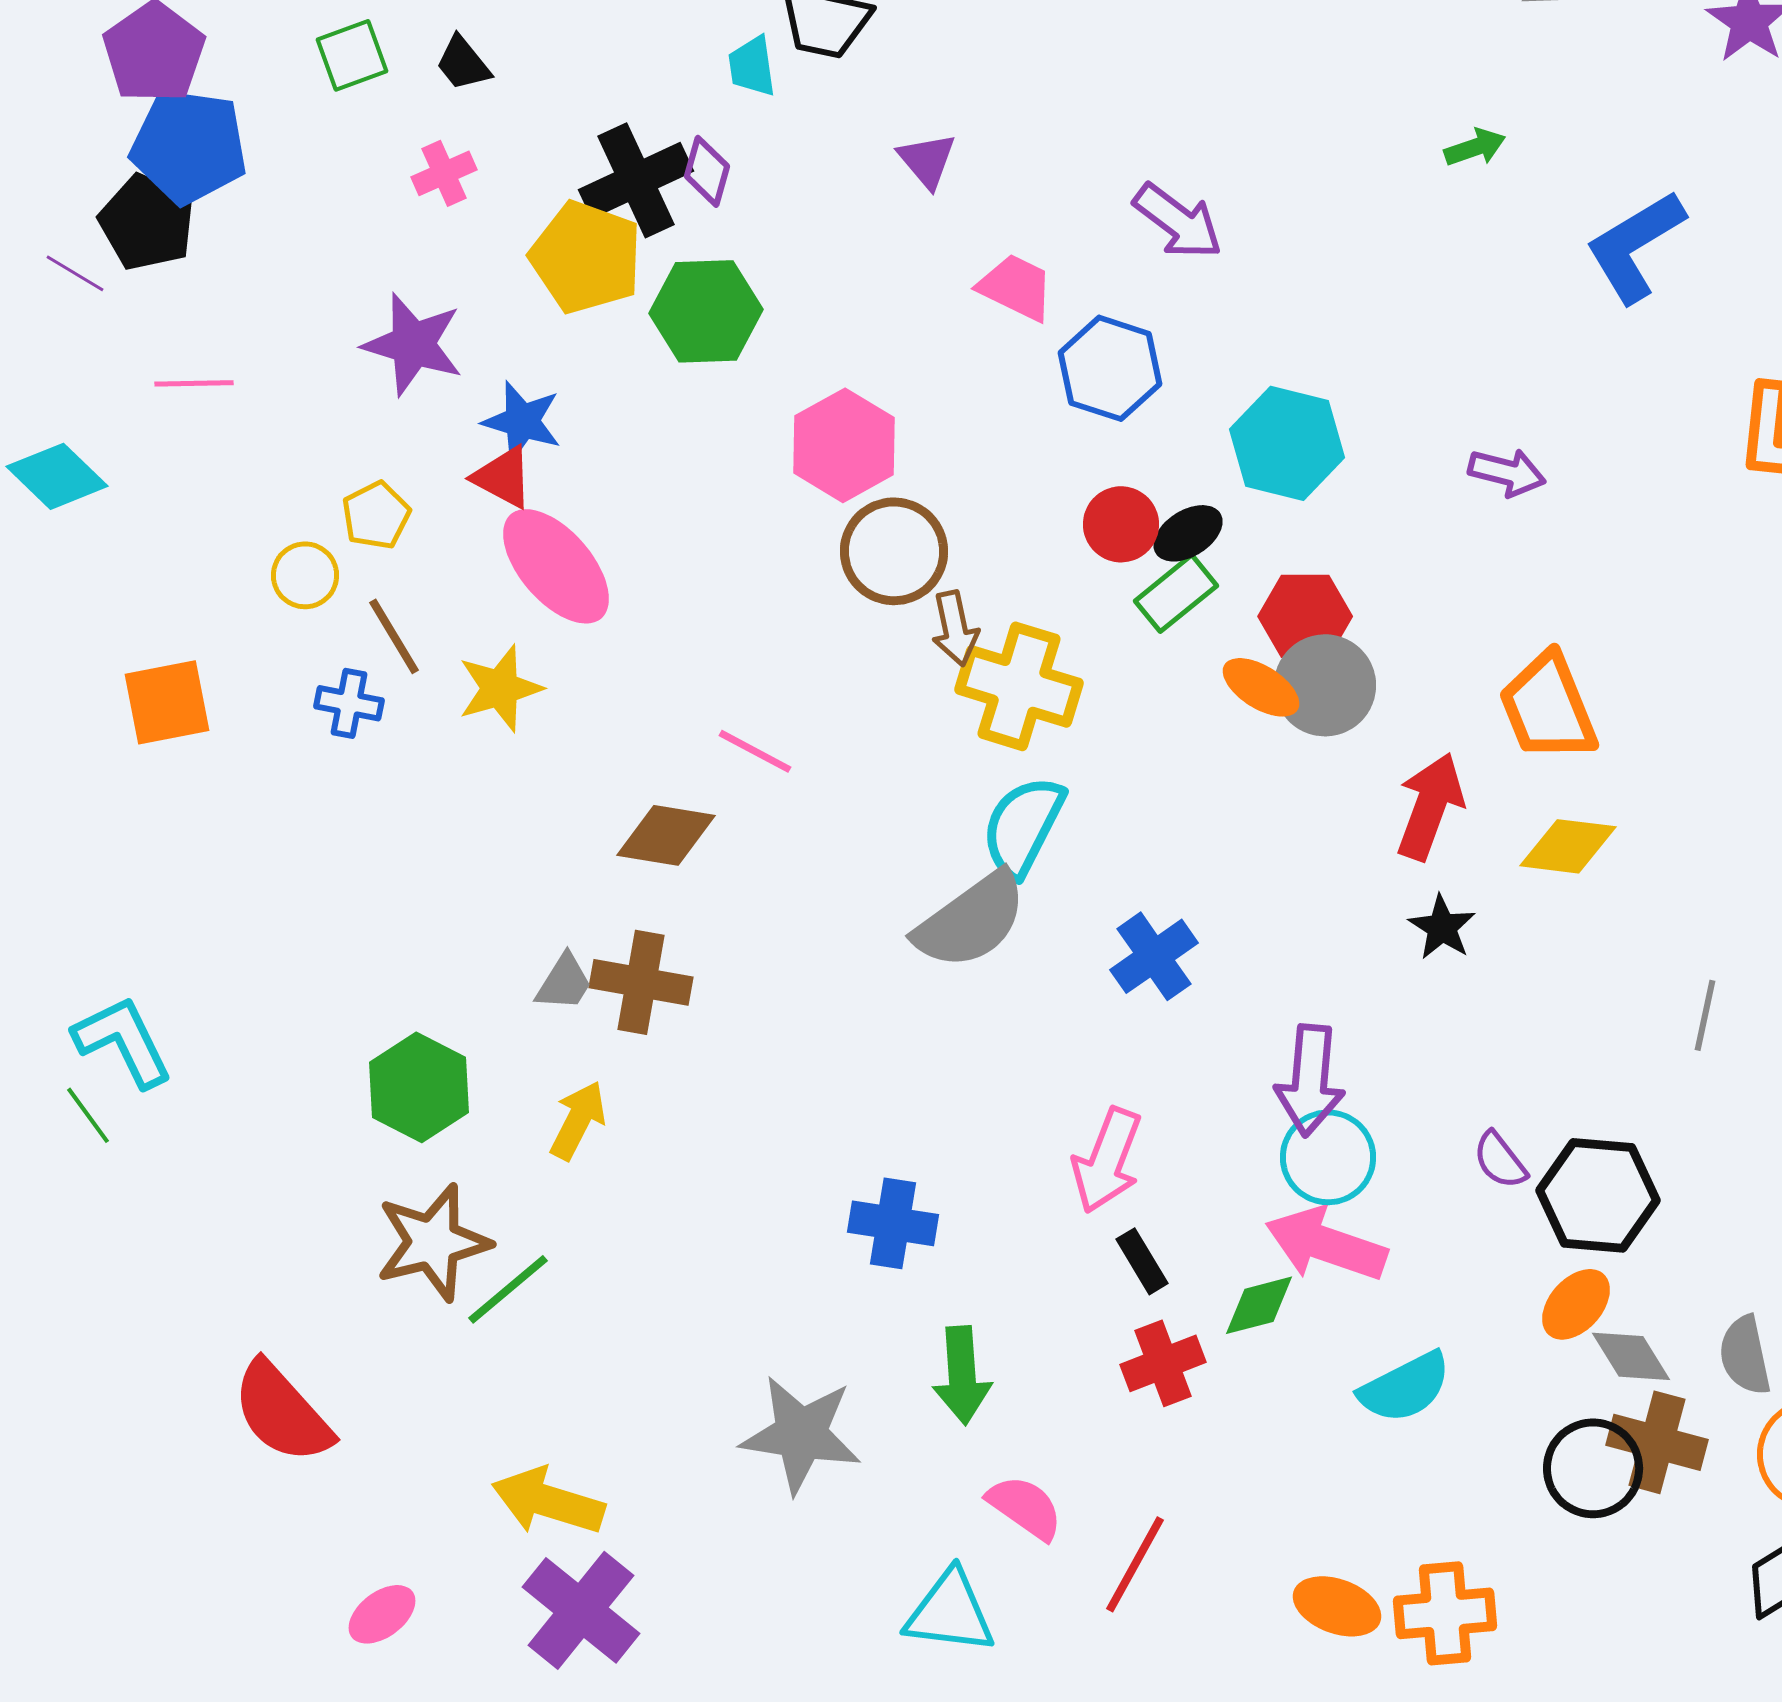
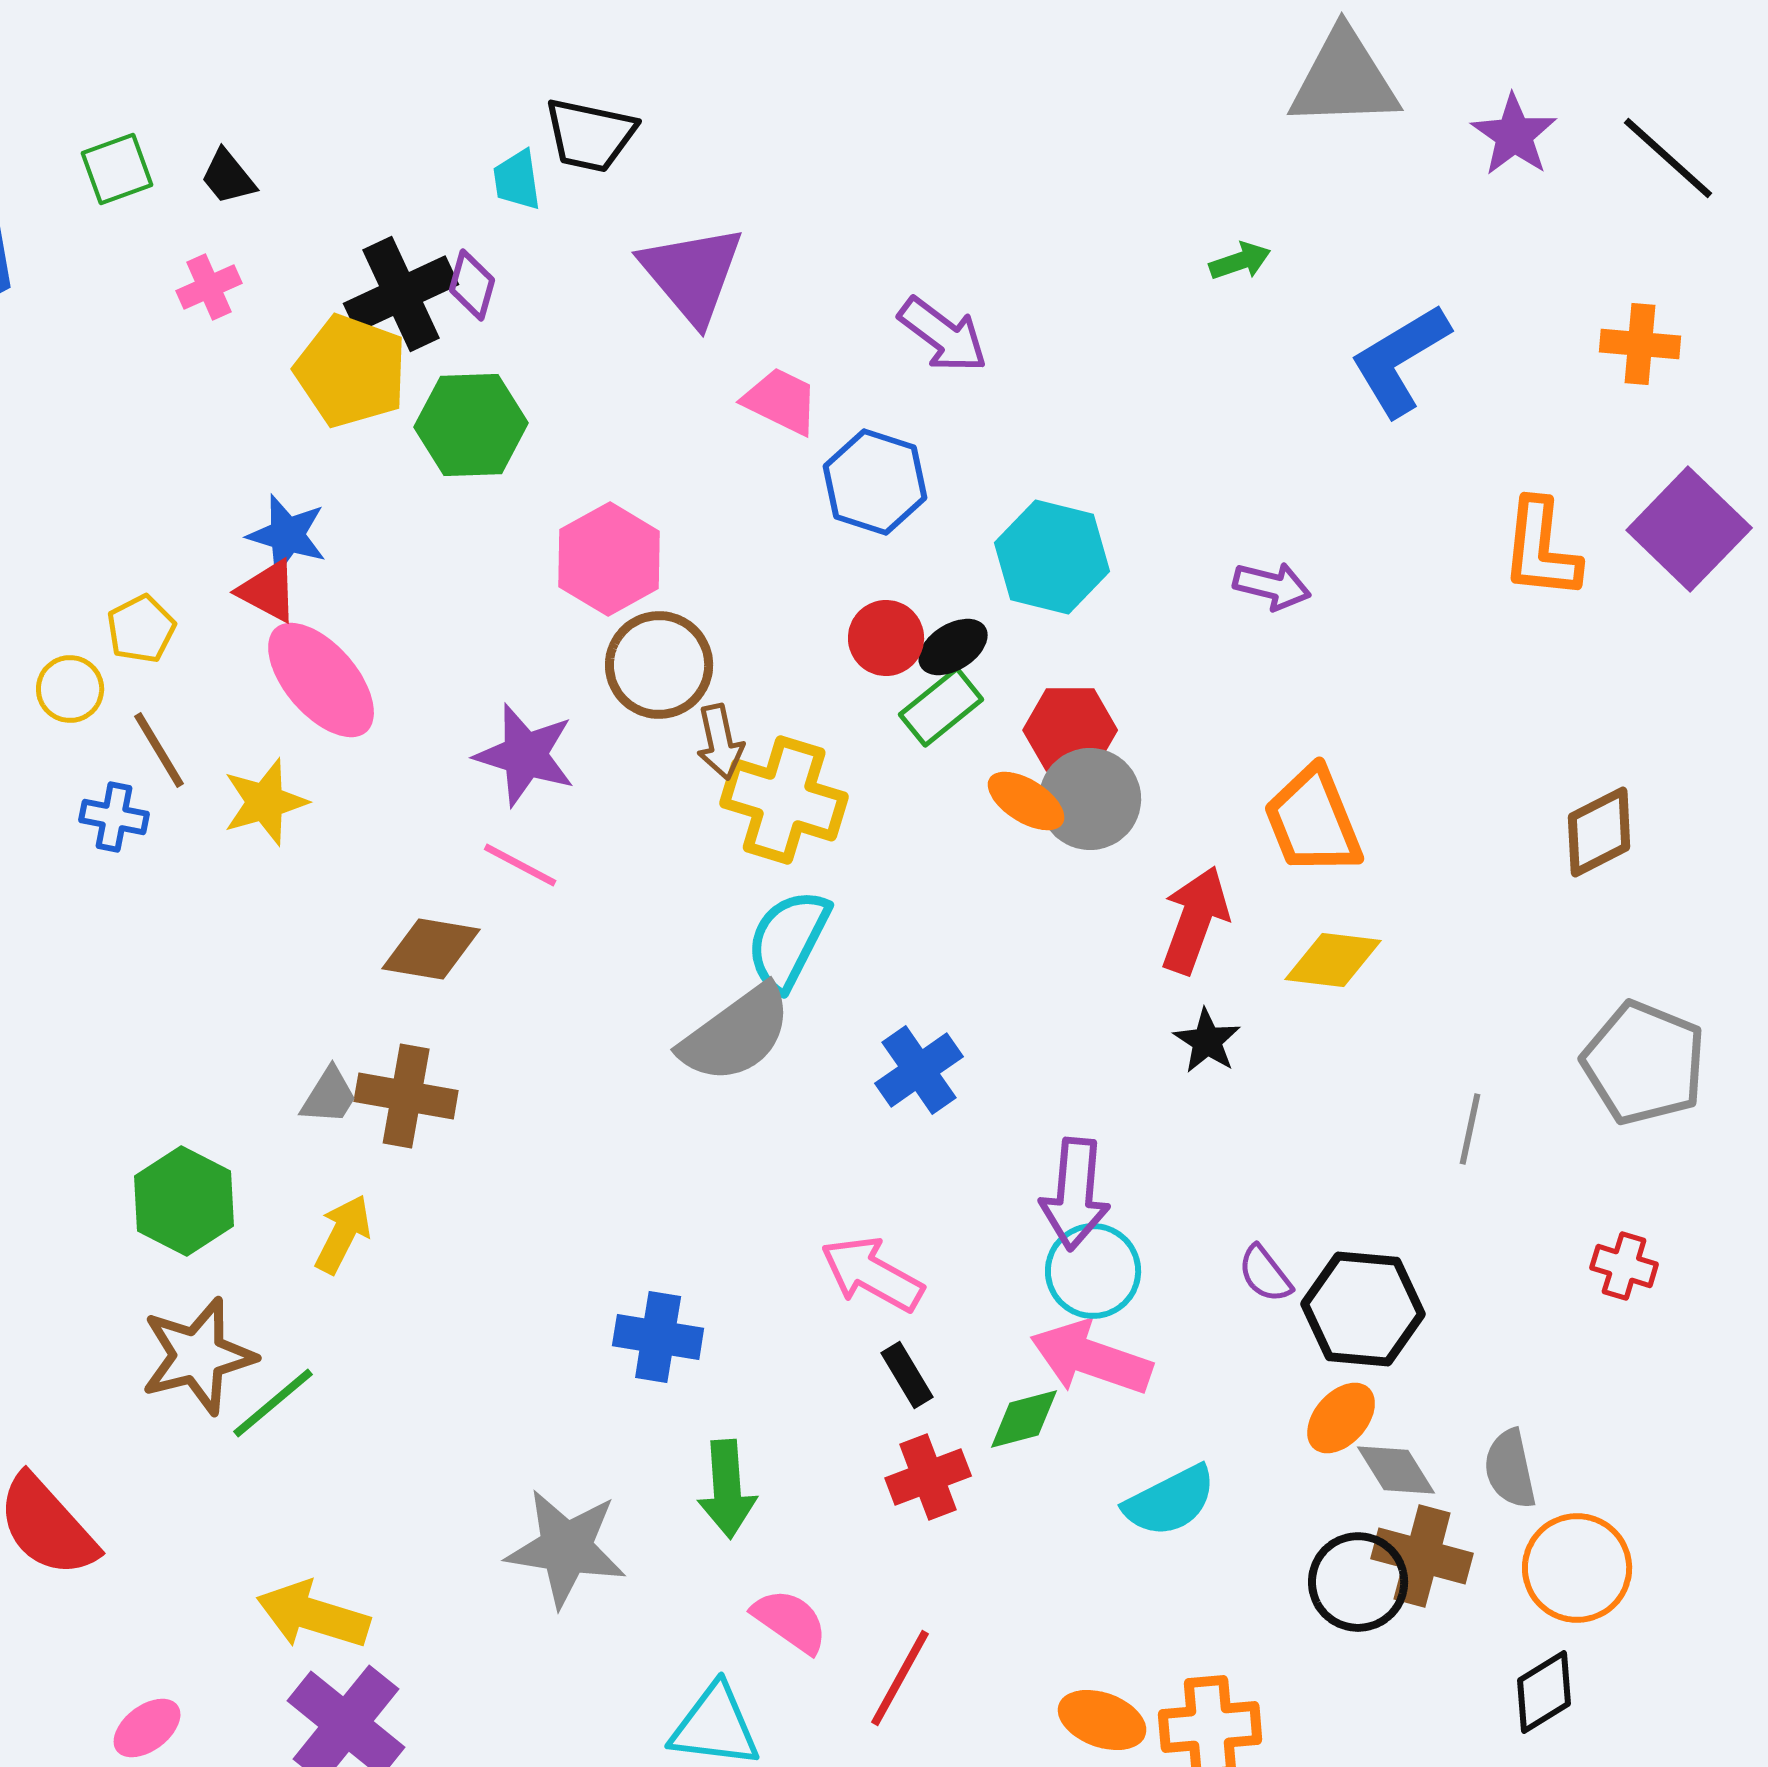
purple triangle: (927, 160) -> (692, 274), size x1.8
purple star: (413, 344) -> (525, 755), moved
pink arrow: (1107, 1160) -> (872, 1274), turned 98

